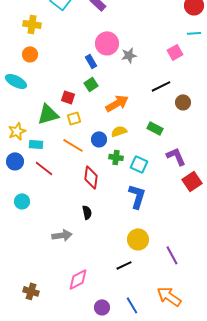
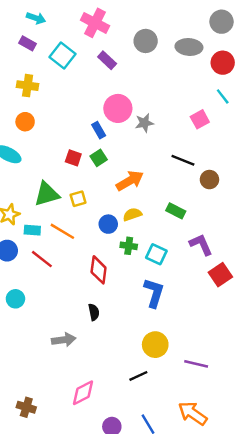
cyan line: (194, 33) -> (223, 96), turned 56
black line: (161, 86) -> (183, 160), turned 48
red square: (68, 97) -> (73, 158), moved
orange line: (73, 145) -> (62, 231), moved
purple line: (172, 255) -> (196, 364), turned -48

